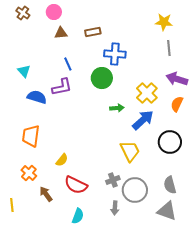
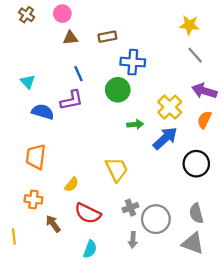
gray line: (169, 48) -> (195, 55), turned -35
yellow trapezoid: (130, 151) -> (117, 169), moved
orange cross: (29, 173) -> (33, 199), turned -35

